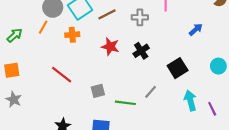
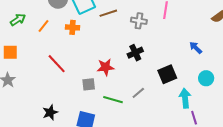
orange line: (43, 27) -> (44, 26), moved
blue arrow: (196, 30) -> (196, 48), moved, turned -104
red star: (110, 47) -> (106, 67), moved, turned -30
cyan arrow: (190, 100) -> (185, 98), moved

